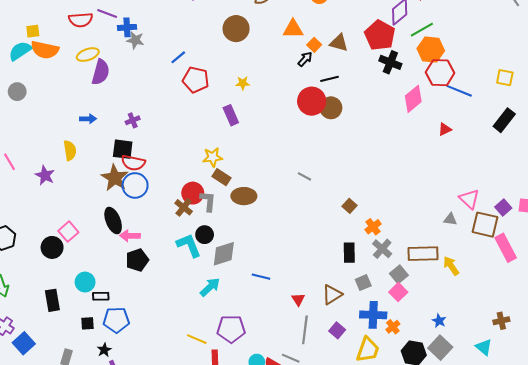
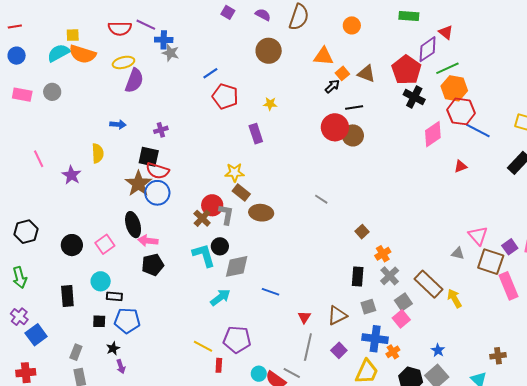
pink square: (68, 232) -> (105, 244), moved
brown rectangle: (423, 254) -> (429, 284), turned 40

